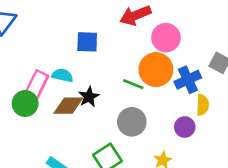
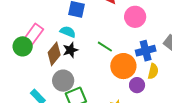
orange circle: (156, 70) -> (123, 66), moved
cyan semicircle: (62, 75) -> (68, 32), moved
brown diamond: (68, 106) -> (54, 54), turned -60
gray circle: (132, 122) -> (63, 81), moved

